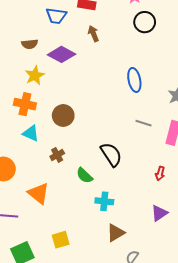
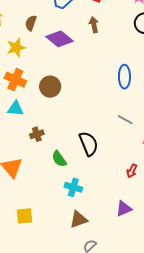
brown semicircle: (30, 44) -> (31, 23), turned 105
yellow star: (35, 75) -> (16, 48), moved
brown circle: (63, 115) -> (50, 87), moved
cyan triangle: (31, 133) -> (16, 109), turned -30

